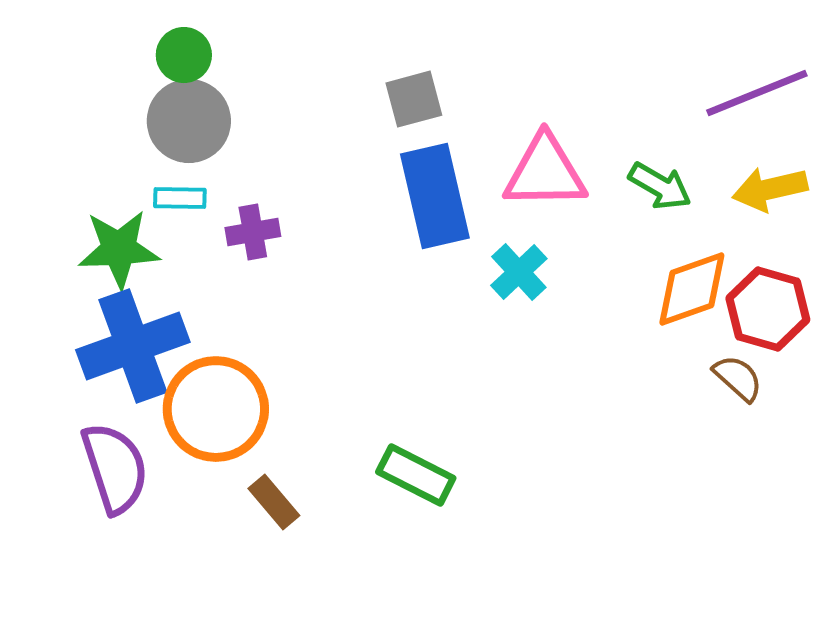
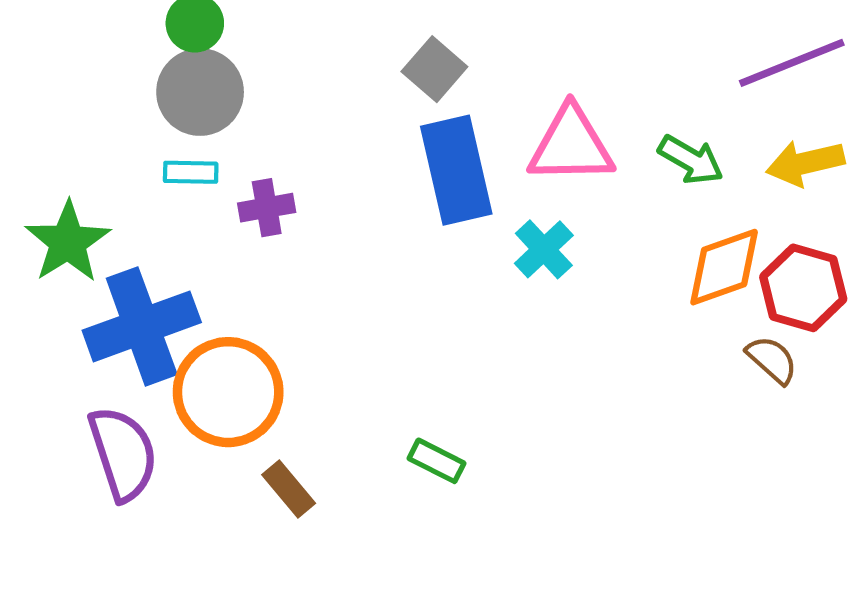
gray square: (414, 99) -> (434, 69), turned -34
green star: (119, 249) -> (68, 242), moved, turned -30
green rectangle: (416, 475) -> (437, 461), size x0.7

